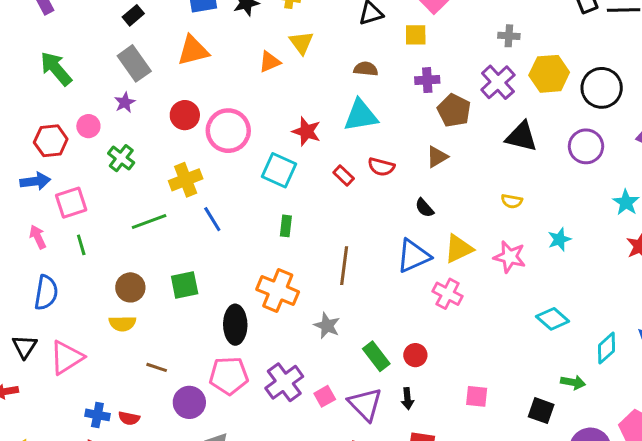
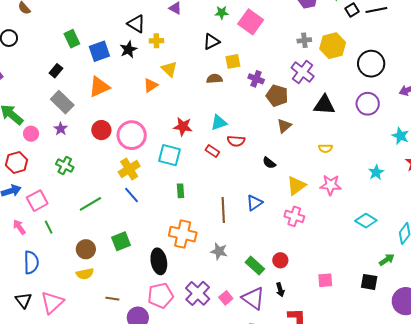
yellow square: (416, 35) -> (233, 61), moved
yellow hexagon: (549, 74) -> (333, 46), moved
purple cross: (427, 80) -> (256, 79), turned 35
cyan triangle: (361, 115) -> (219, 123), moved, size x0.7
pink circle: (88, 126) -> (31, 134), moved
brown triangle: (437, 157) -> (284, 126), moved
yellow cross: (186, 180) -> (129, 169), moved
cyan star: (559, 239) -> (376, 172), moved
blue triangle: (413, 256) -> (254, 203), moved, size x0.7
green arrow: (573, 382) -> (387, 260), turned -35

